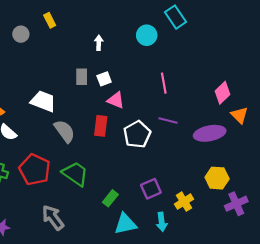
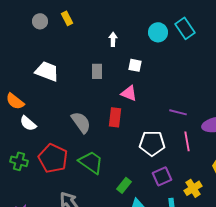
cyan rectangle: (175, 17) -> (185, 28), moved
gray circle: (21, 34) -> (40, 21), moved
white square: (104, 79) -> (135, 65), moved, turned 32
pink line: (164, 83) -> (187, 141), moved
white trapezoid: (43, 101) -> (47, 71), moved
white pentagon: (137, 134) -> (152, 143), moved, turned 30

